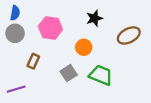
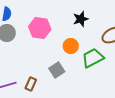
brown rectangle: (33, 61) -> (31, 84), moved
green trapezoid: (101, 75) -> (93, 58), moved, turned -50

